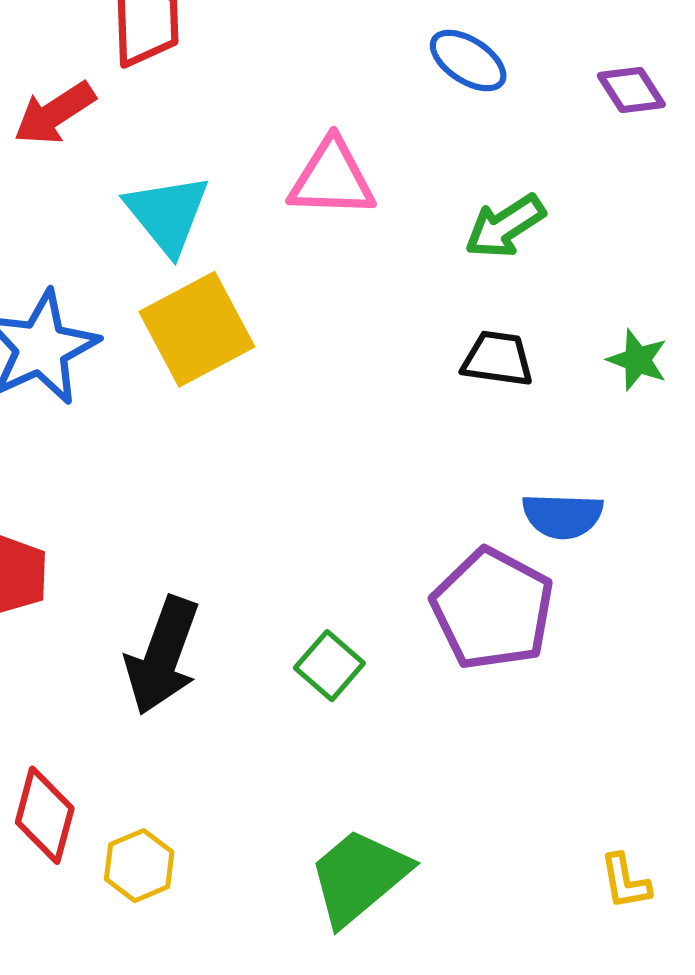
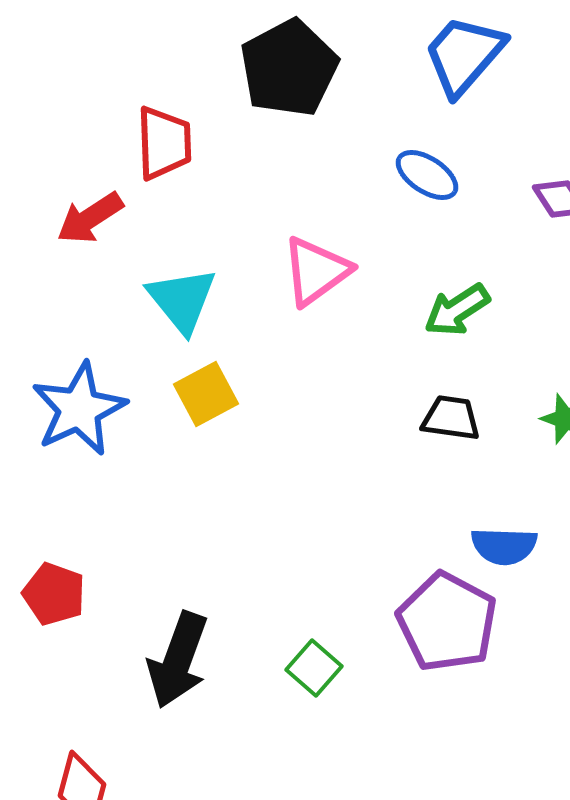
pink triangle: (332, 178) -> (316, 271), turned -38
yellow square: (197, 329) -> (206, 394), size x0.7

